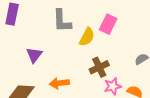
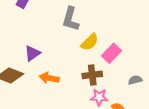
pink rectangle: (108, 24) -> (112, 53), moved
purple triangle: (34, 55) -> (32, 53), moved

